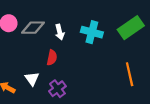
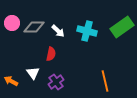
white arrow: (60, 32) -> (58, 31), turned -32
orange line: (130, 74) -> (105, 81), moved

